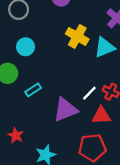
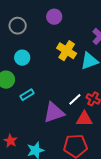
red star: (16, 135) -> (11, 141), moved

